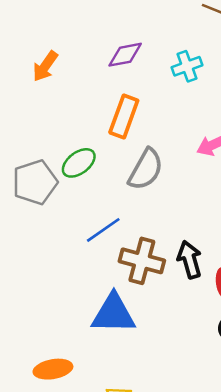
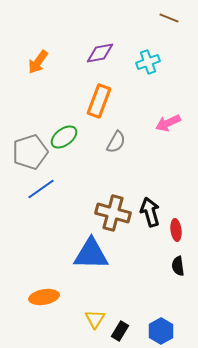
gray semicircle: (146, 169) -> (116, 142), size x0.7
blue line: (103, 230) -> (41, 189), moved

